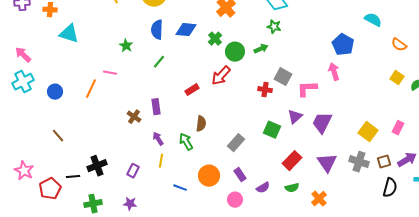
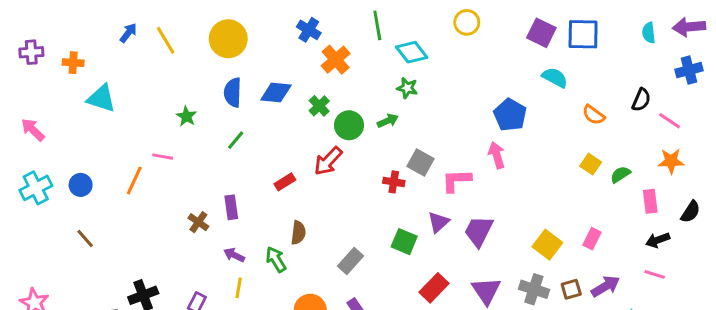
cyan cross: (23, 82) -> (36, 188), moved
brown line: (58, 136) -> (85, 239), moved
purple arrow: (158, 139) -> (234, 255), turned -32

